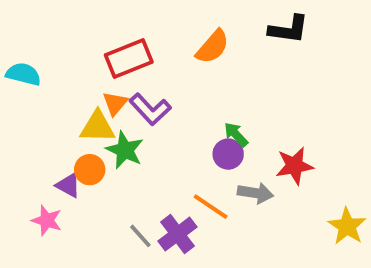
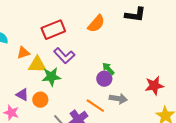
orange triangle: (115, 103) -> (23, 53), moved, turned 32
green star: (125, 150) -> (51, 77), turned -30
red star: (294, 166) -> (154, 86), moved
orange circle: (90, 170) -> (40, 100), moved

